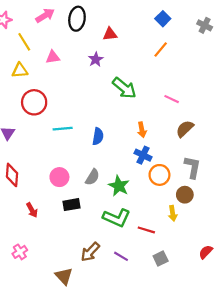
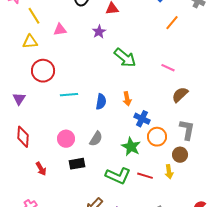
orange line: (161, 50) -> (172, 23), moved
orange arrow: (142, 130) -> (127, 99), moved
green star: (119, 186) -> (131, 147), moved
red line: (146, 230) -> (145, 176), moved

